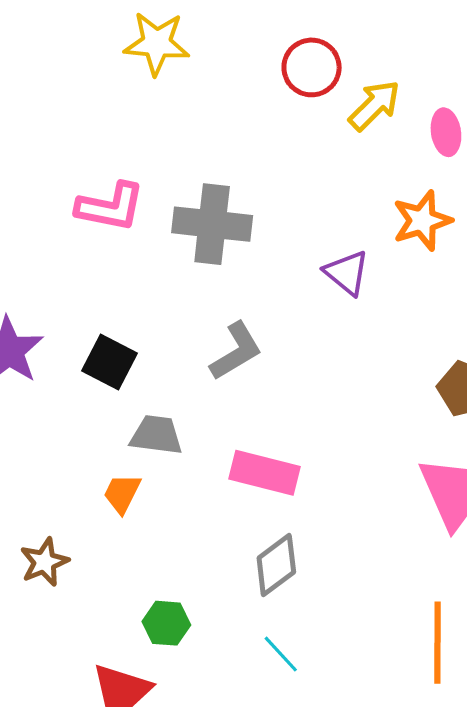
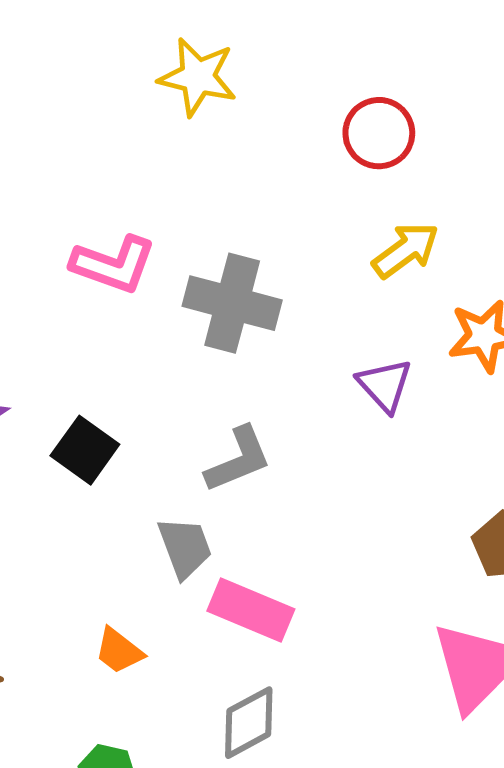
yellow arrow: (374, 105) -> (406, 250), moved
gray trapezoid: (156, 435) -> (185, 548), moved, turned 54
orange trapezoid: (122, 493) -> (119, 651), moved, turned -87

